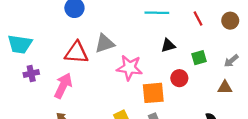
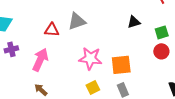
red triangle: (76, 53) -> (52, 30), size x0.7
pink star: (129, 68) -> (90, 58), moved
red circle: (179, 78) -> (161, 51), moved

